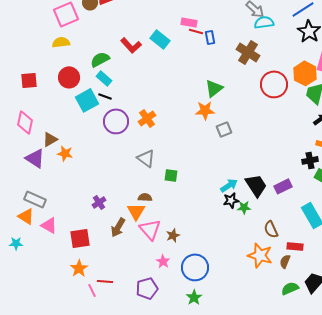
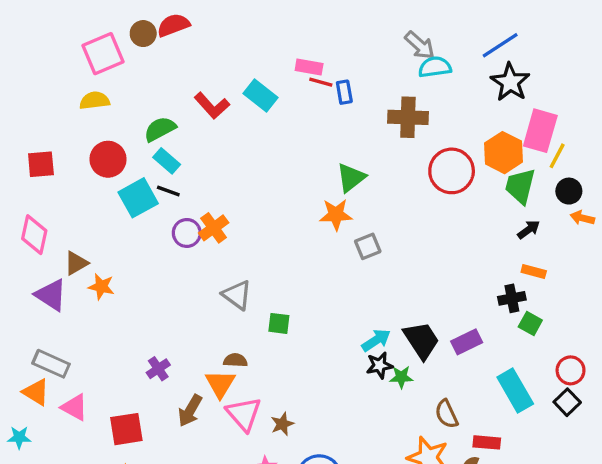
brown cross: (248, 52) -> (408, 117), turned -30
orange cross: (147, 118) -> (214, 228), moved
purple circle: (116, 121) -> (187, 233), size x0.7

